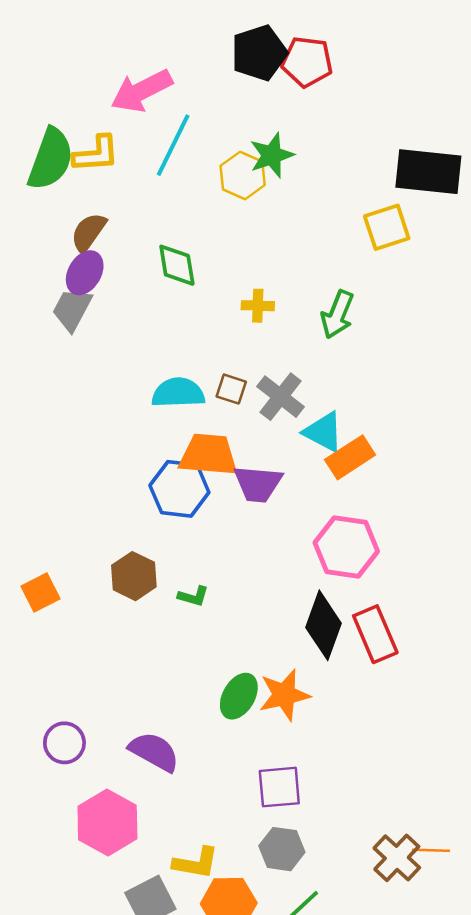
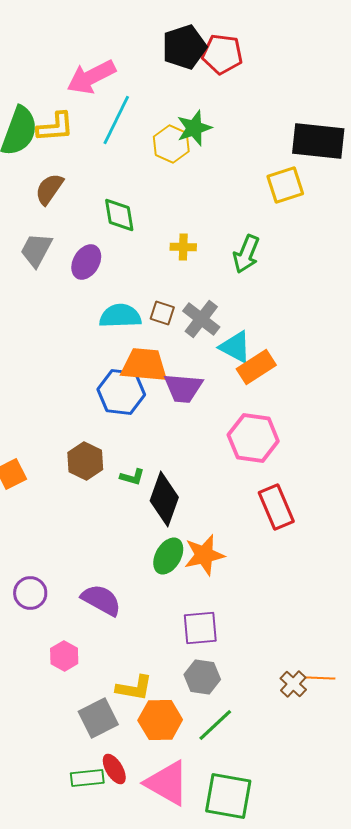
purple ellipse: (85, 273) -> (86, 262), moved
black diamond: (324, 625) -> (164, 499), moved
pink hexagon: (107, 822) -> (64, 656), size x0.6
brown cross: (397, 858) -> (293, 684), size x0.7

